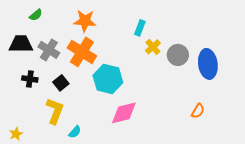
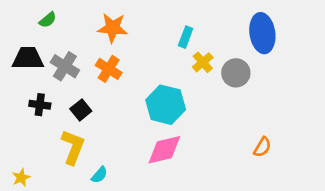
orange cross: (82, 52) -> (109, 69), size x0.7
blue ellipse: (208, 64) -> (262, 33), moved
cyan hexagon: (108, 79) -> (166, 105), moved

